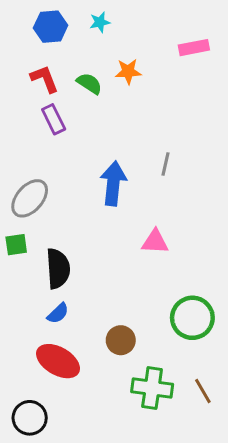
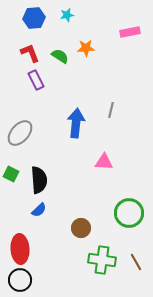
green square: (16, 245) -> (11, 174), moved, turned 35
red ellipse: (58, 361) -> (20, 249), moved, turned 56

